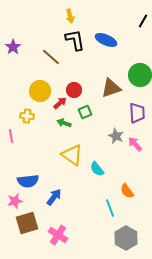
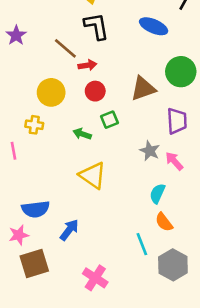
blue ellipse: (106, 40) -> (154, 26), moved
red arrow: (60, 103) -> (87, 65), moved, turned 32
cyan semicircle: (97, 169) -> (157, 194), moved, turned 63
pink cross: (58, 235) -> (95, 278), moved
gray hexagon: (126, 238) -> (173, 265), moved

